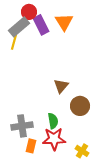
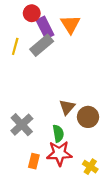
gray rectangle: (19, 27) -> (42, 45), moved
brown triangle: (61, 86) -> (67, 107), moved
gray cross: (22, 126) -> (22, 125), moved, turned -35

